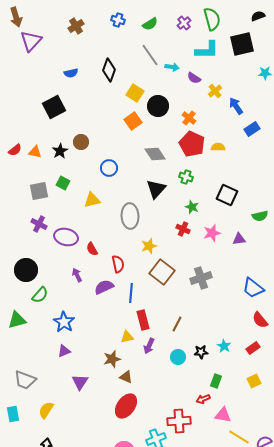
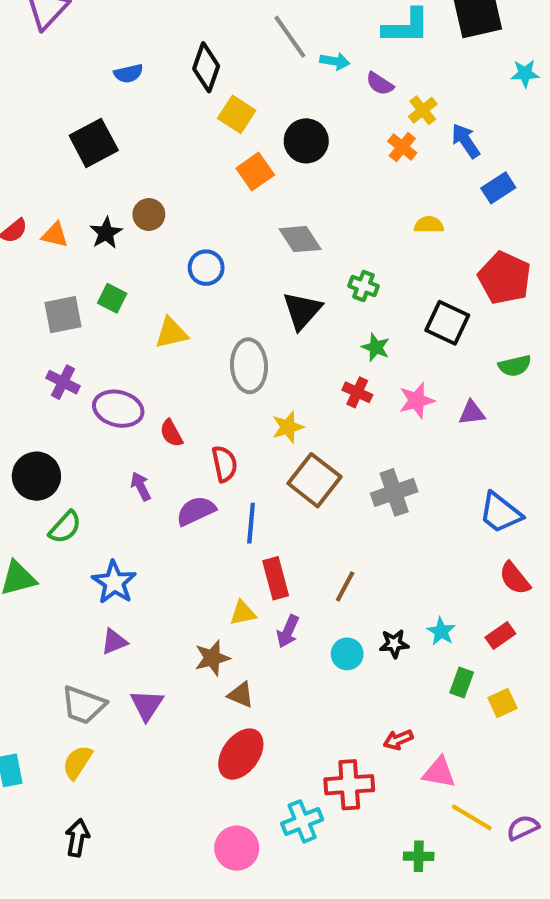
yellow square: (135, 93) -> (237, 114), moved
orange cross: (189, 118) -> (402, 147), moved
red pentagon: (192, 144) -> (504, 278), moved
gray trapezoid: (25, 380) -> (83, 705), moved
green rectangle: (216, 381) -> (462, 683), moved

